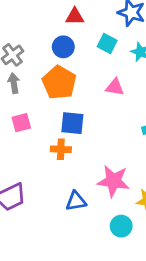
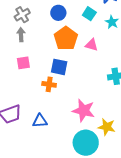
orange pentagon: (59, 83) -> (66, 38), moved
blue triangle: (76, 201) -> (40, 121), moved
cyan circle: (121, 226) -> (86, 143), size x1.6

